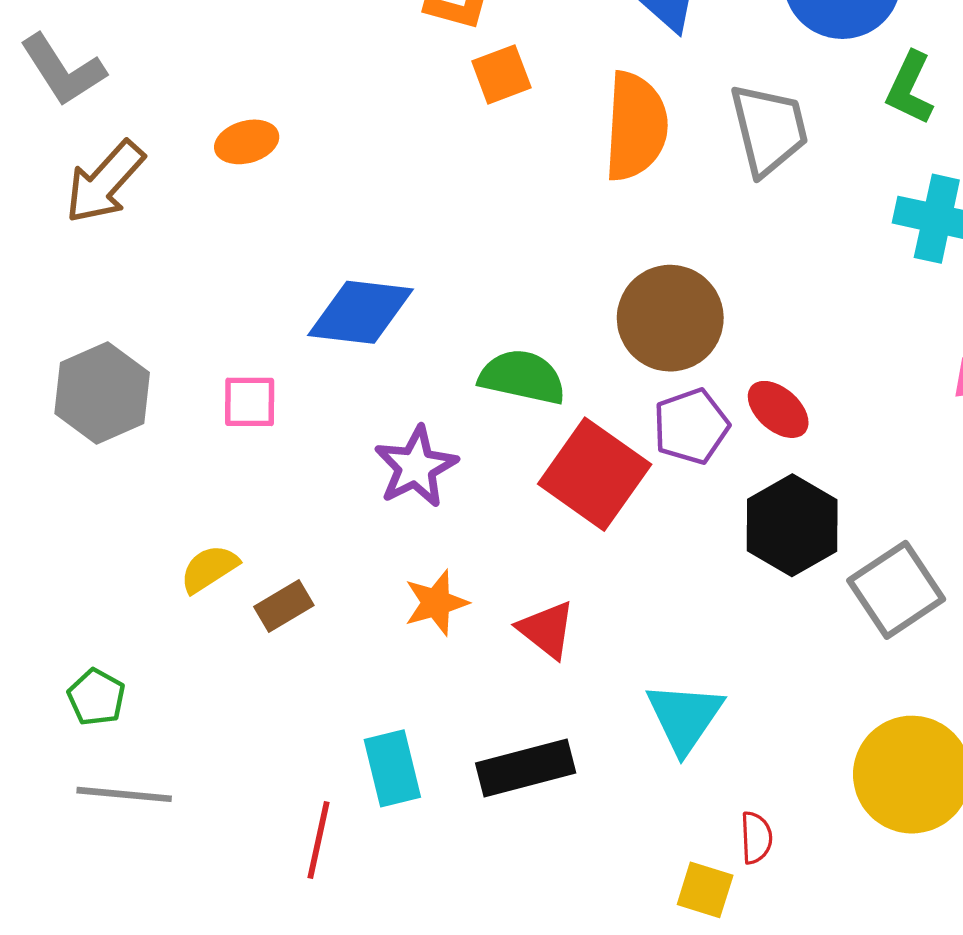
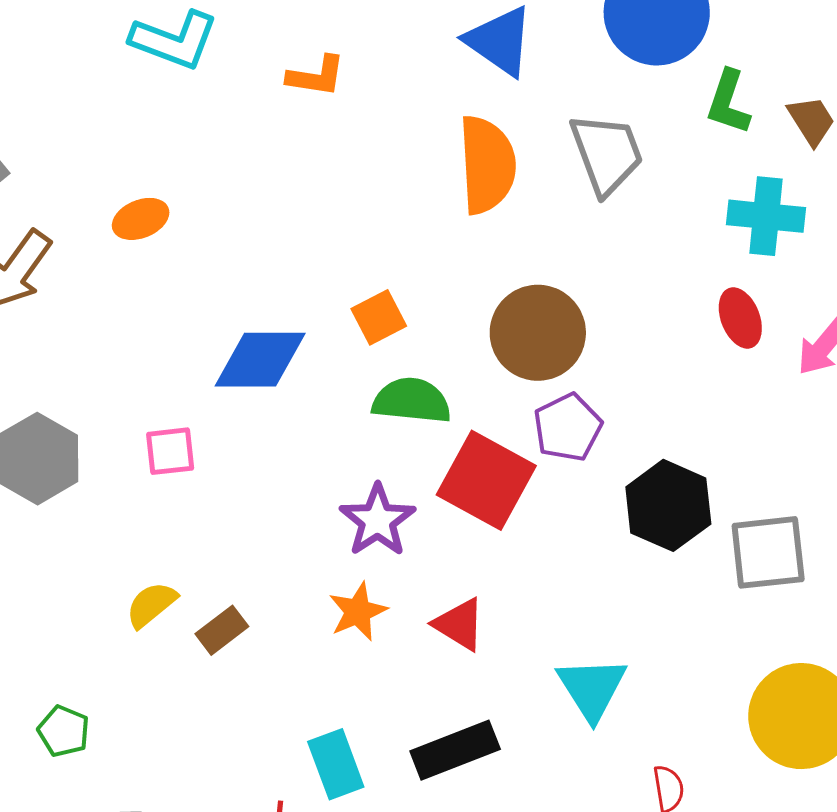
orange square: (501, 74) -> (379, 317), moved
red ellipse: (778, 409) -> (740, 318), moved, turned 34
purple star: (416, 467) -> (377, 520), moved
gray square: (896, 590) -> (768, 552), turned 34

